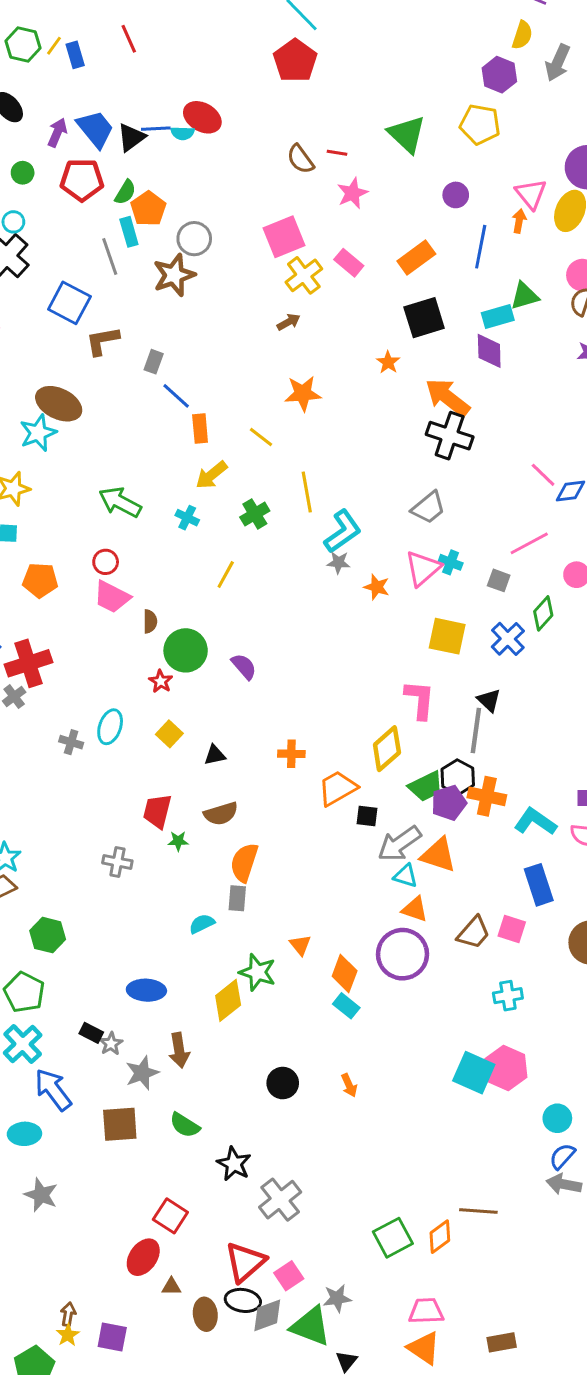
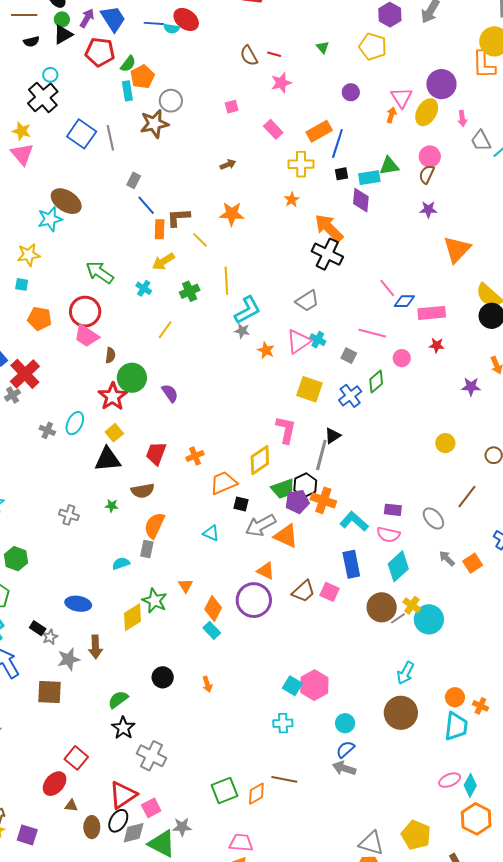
green triangle: (407, 134) -> (323, 47), size x0.5
black triangle: (131, 137) -> (63, 35), moved
green circle: (23, 173) -> (62, 19), moved
pink square: (284, 237) -> (232, 107), size x0.5
blue line: (481, 247) -> (337, 143), moved
gray line: (110, 256) -> (110, 138), moved
yellow cross: (304, 275) -> (301, 164), moved, turned 30
black square: (424, 318) -> (341, 174), moved, size x0.5
brown L-shape: (102, 341) -> (178, 217), moved
pink line: (529, 543) -> (372, 333), turned 36
red circle: (106, 562) -> (85, 312), size x1.8
red cross: (28, 663) -> (25, 374), turned -32
red star: (161, 681) -> (113, 397), size x1.8
black triangle: (489, 700) -> (333, 436), turned 36
orange cross: (291, 754) -> (195, 456), turned -30
black triangle: (215, 755) -> (108, 459), moved, size x1.8
red trapezoid: (157, 811) -> (156, 453), moved
cyan triangle: (406, 876) -> (211, 533), moved
cyan cross: (508, 996) -> (283, 723), moved
cyan square: (474, 1073) -> (292, 686), size x0.7
green semicircle: (185, 1125) -> (118, 700), moved, turned 105
gray cross: (280, 1200) -> (152, 756), turned -32
black ellipse: (243, 1300) -> (118, 821), turned -75

